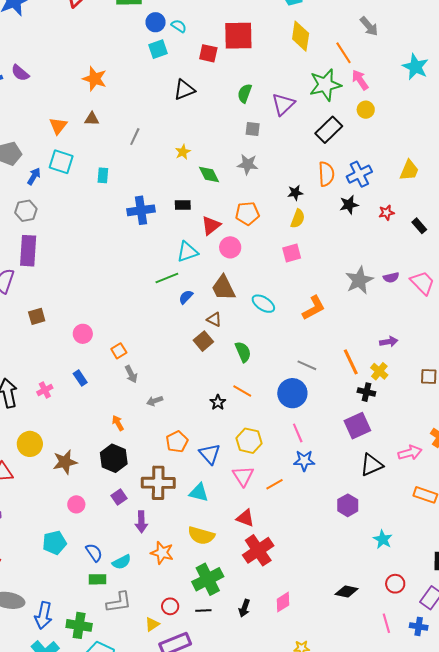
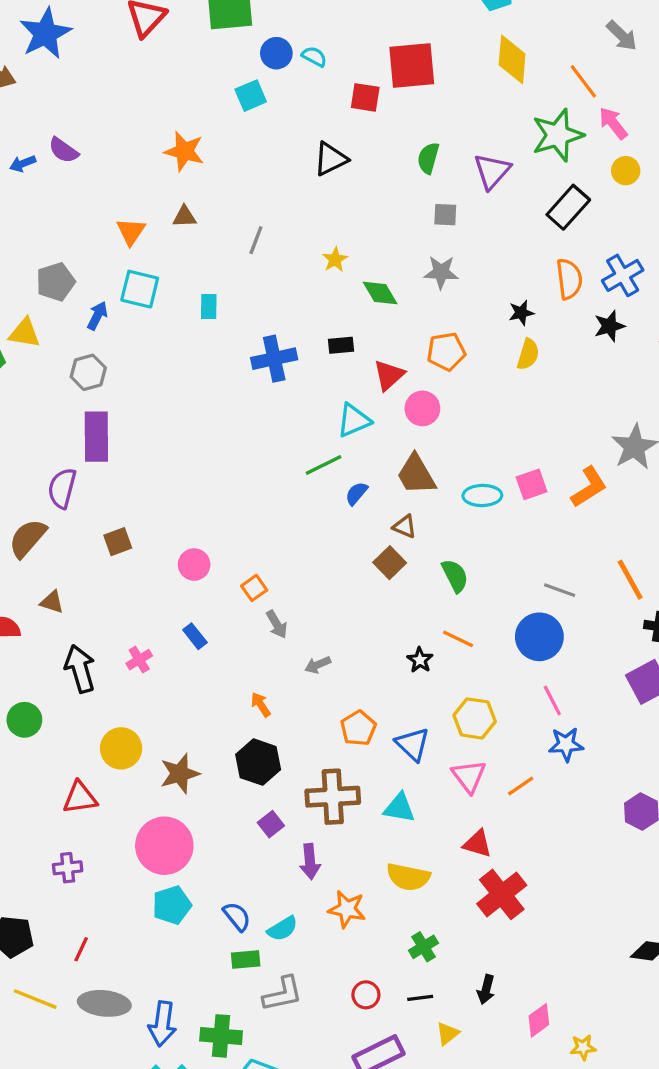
cyan square: (158, 49) -> (251, 96), moved
pink square: (292, 253) -> (532, 484), moved
cyan ellipse: (263, 304) -> (482, 495), turned -30
orange L-shape: (314, 308) -> (589, 487), moved
pink circle: (76, 504) -> (164, 846), moved, size x2.0
green cross: (208, 579) -> (424, 947), size x0.6
pink diamond: (283, 602) -> (539, 1020), moved
yellow triangle: (152, 624) -> (448, 1033), moved

